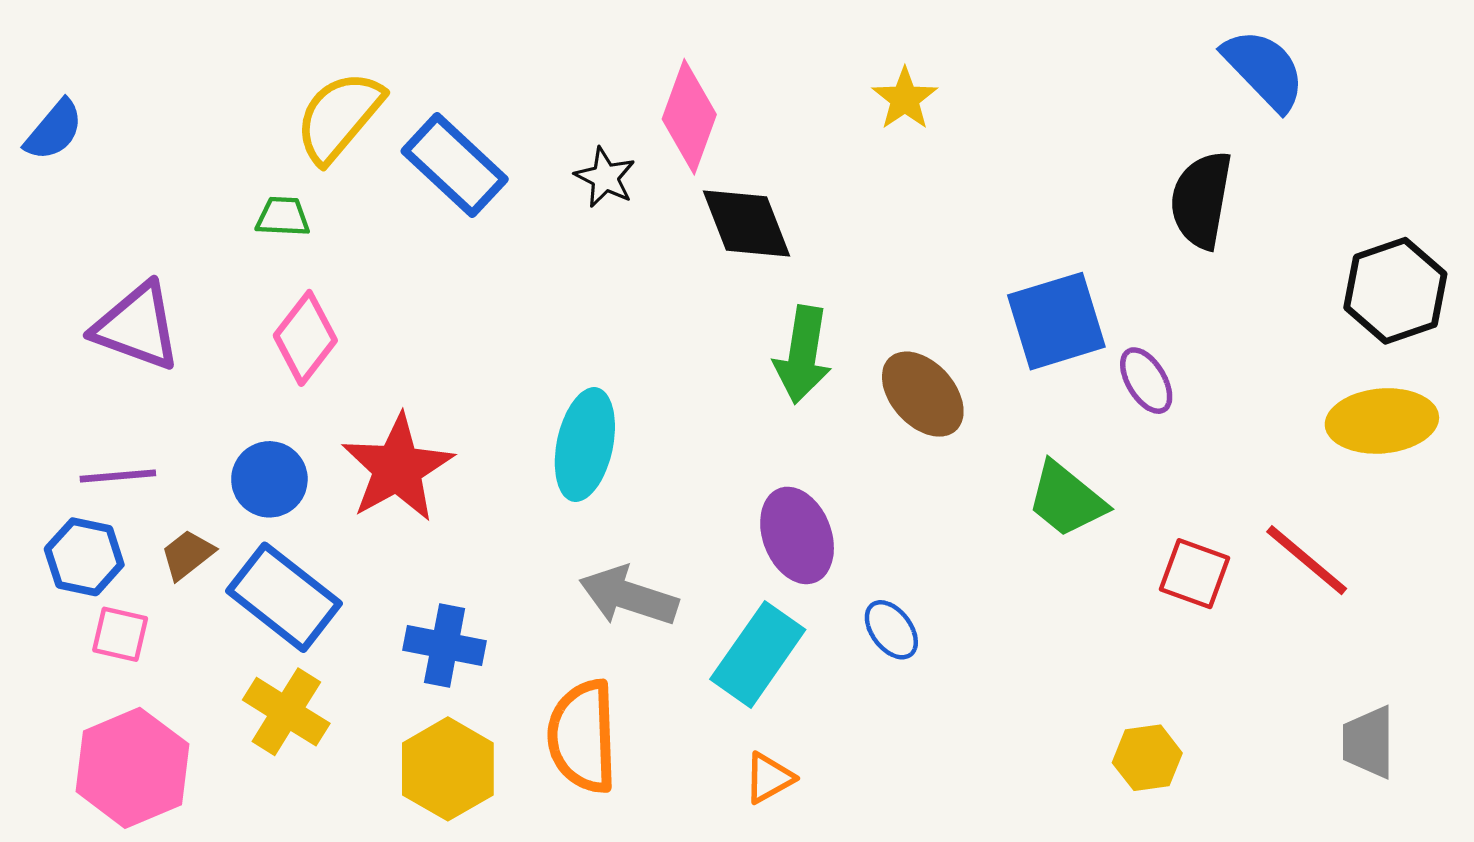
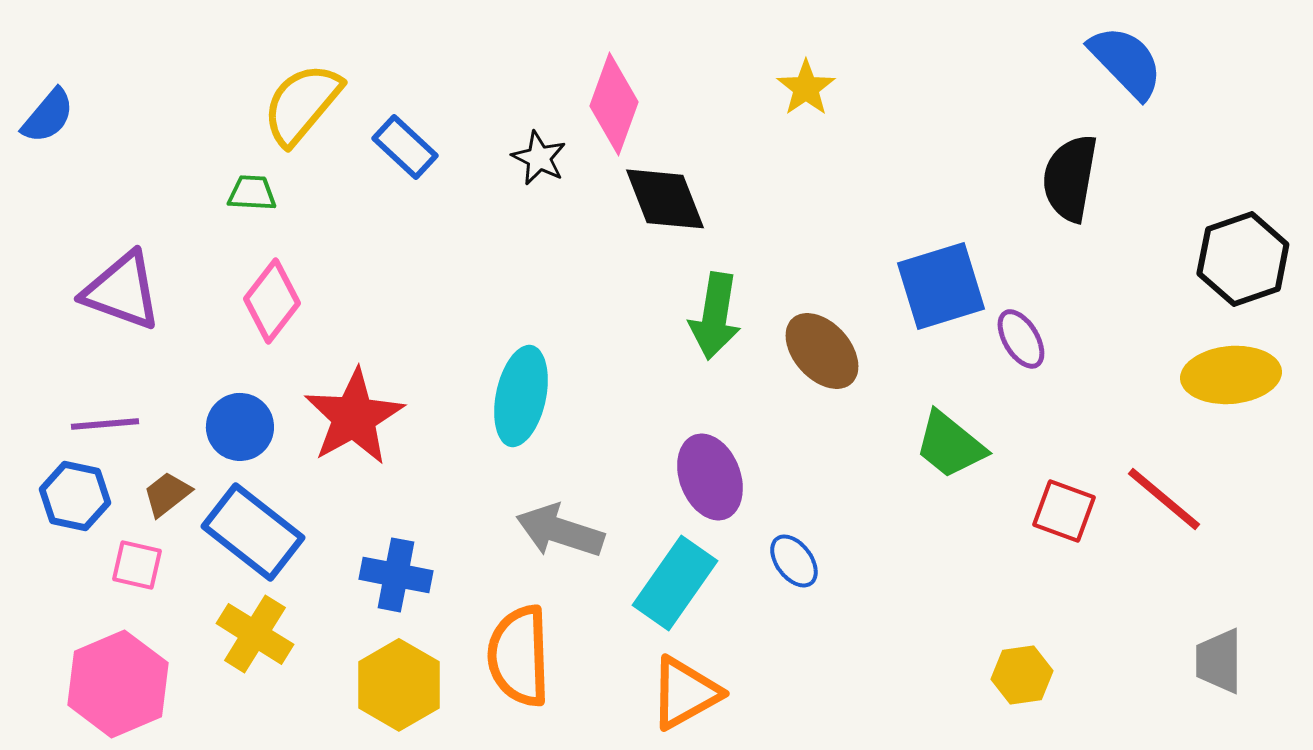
blue rectangle: (455, 165) -> (405, 147), size x0.7
pink square: (120, 634) -> (137, 565), moved
orange triangle: (769, 778) -> (685, 693), size x1.6

